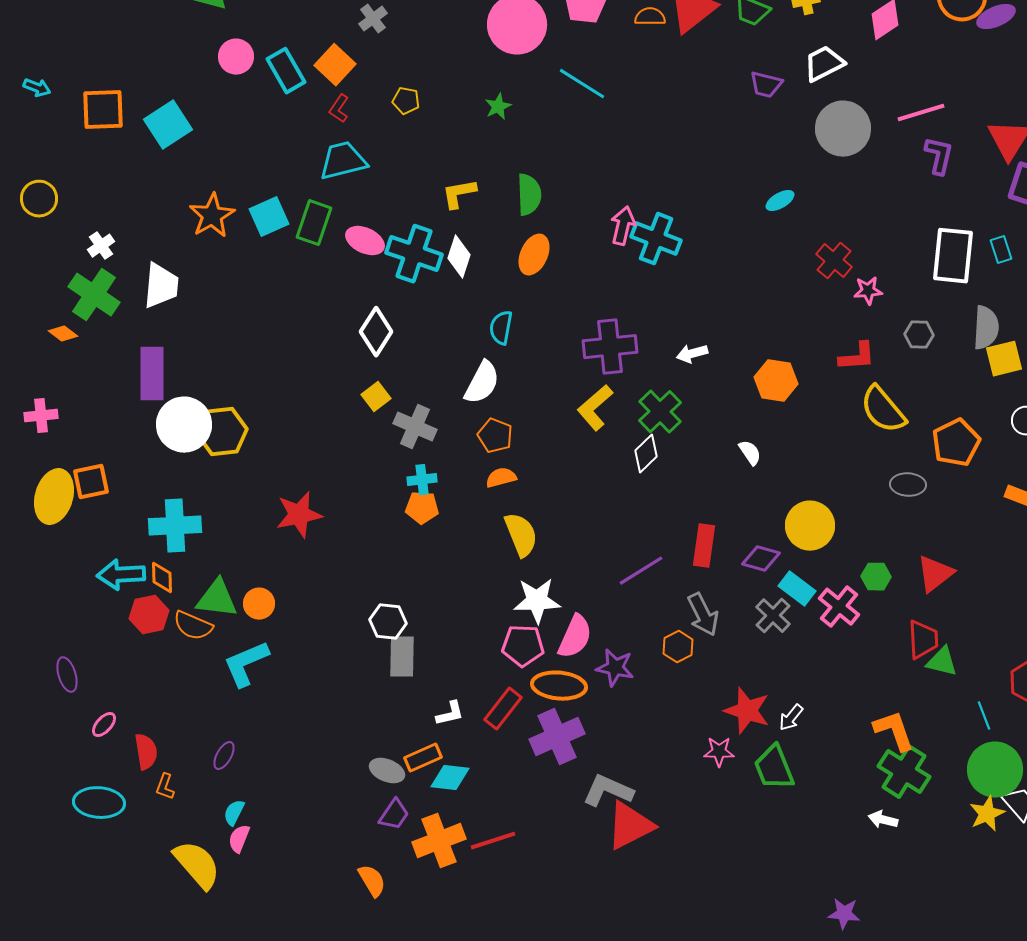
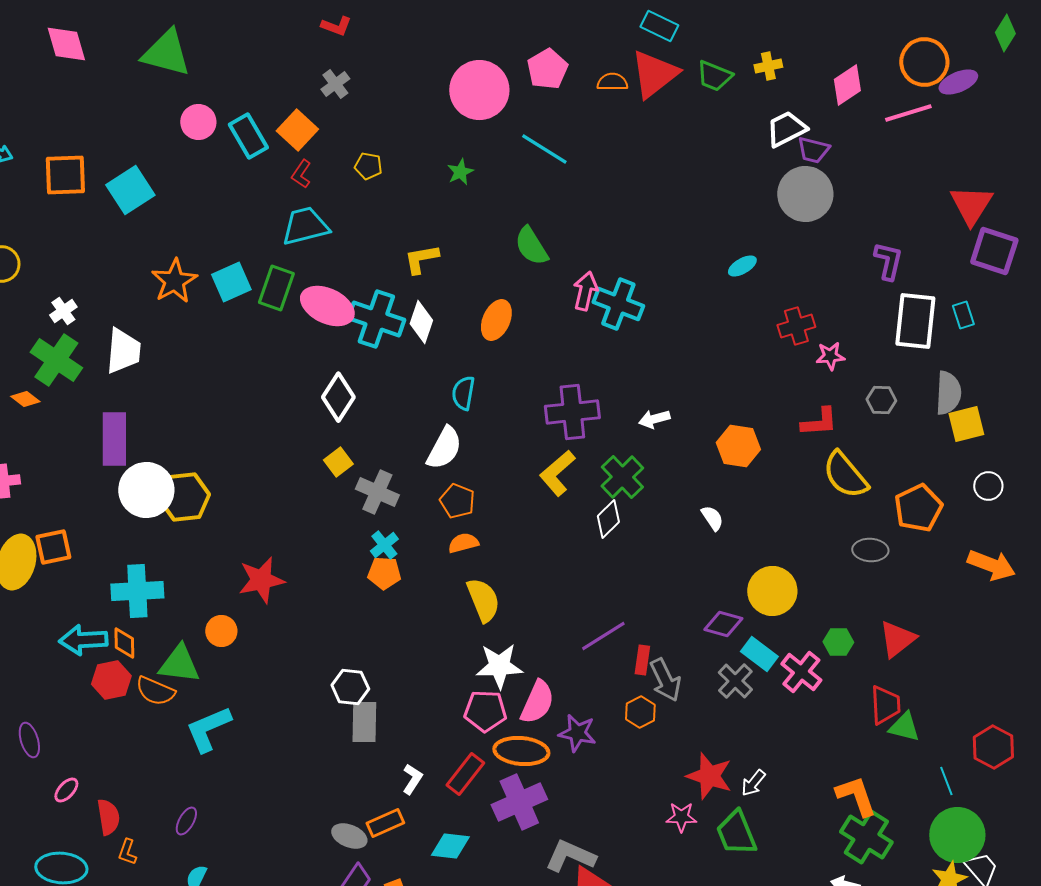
purple trapezoid: (766, 85) -> (813, 150), moved
pink line: (921, 113) -> (908, 113), moved
purple L-shape: (939, 156) -> (888, 261), moved
green semicircle: (529, 195) -> (531, 246), moved, turned 150
pink ellipse: (365, 241) -> (327, 306), size x1.4
red cross: (834, 261) -> (796, 326), turned 33
cyan cross: (422, 480) -> (384, 545), turned -32
red rectangle: (704, 546) -> (642, 660), moved, size x0.7
orange circle: (259, 604) -> (221, 631), moved
white L-shape: (450, 714) -> (412, 779), turned -44
cyan diamond: (450, 778) -> (450, 846), moved

